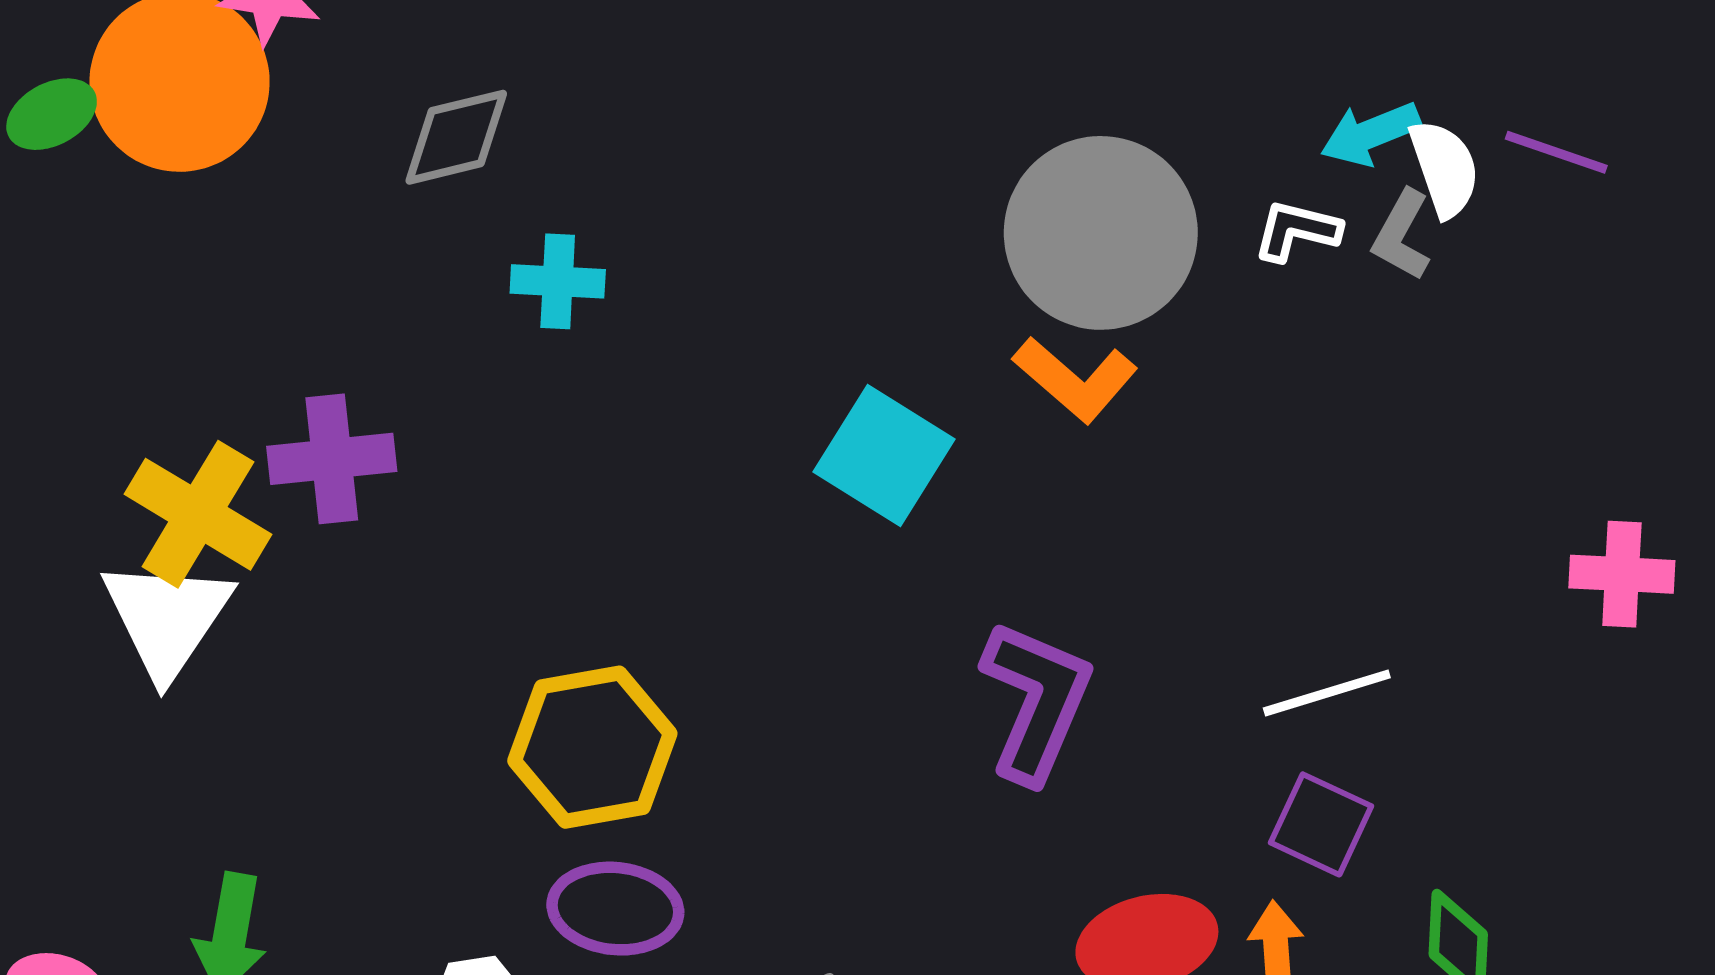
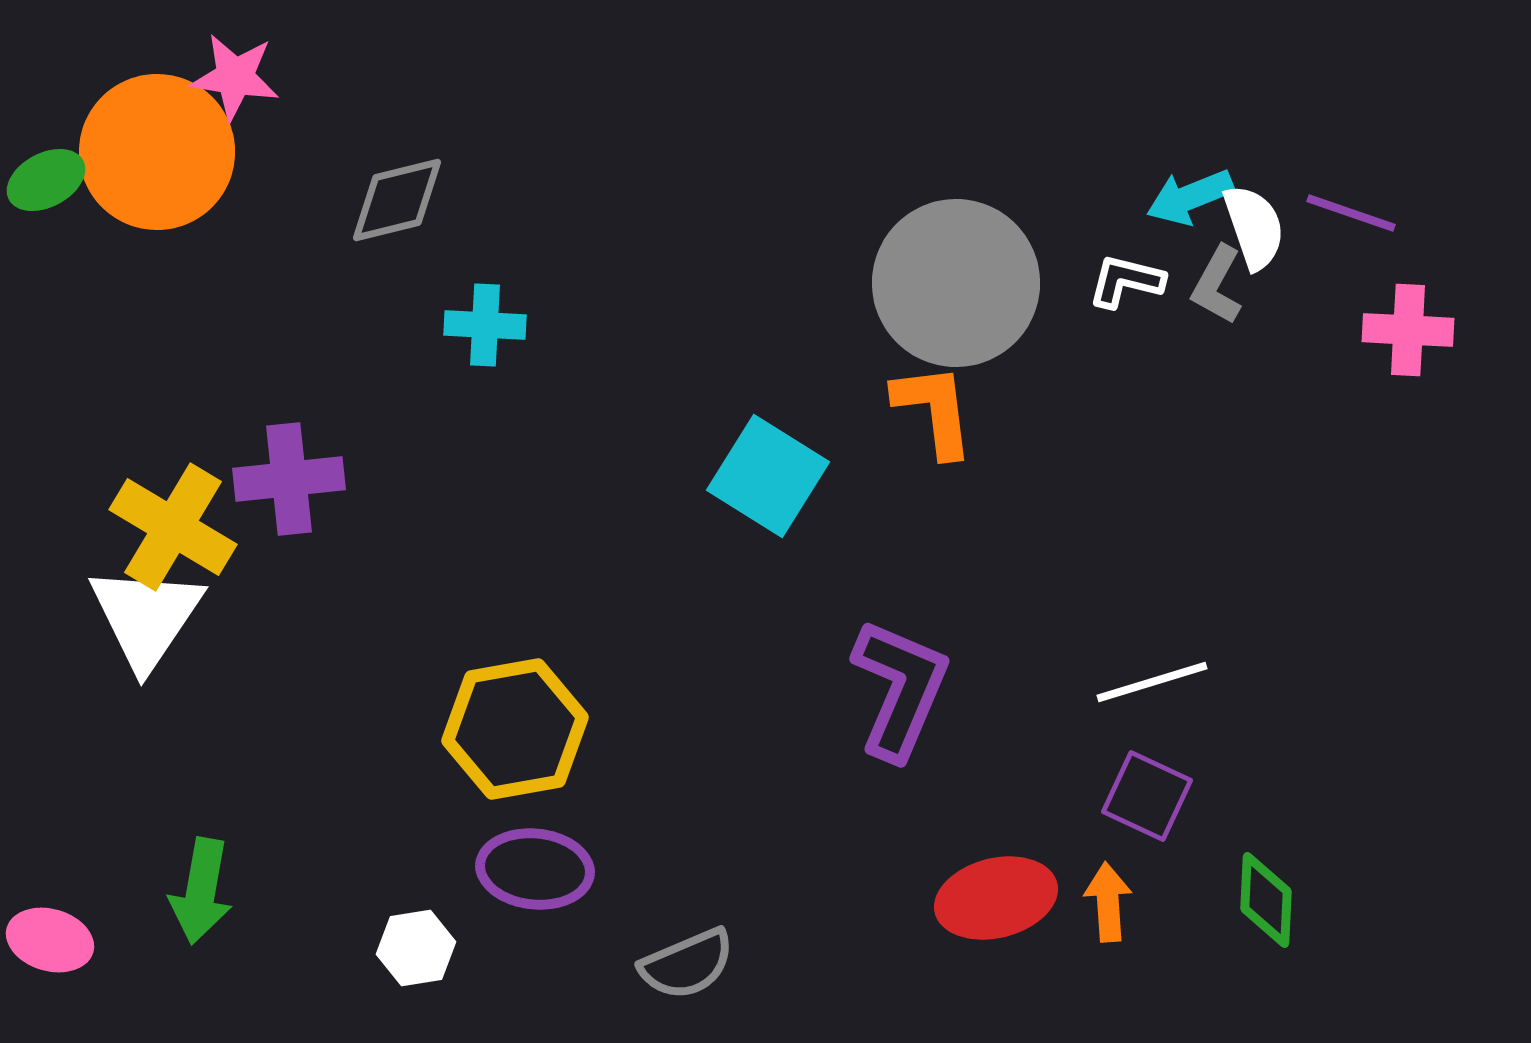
orange L-shape: (1075, 379) -> (934, 410), turned -138
pink cross: (1622, 574) -> (1408, 330), moved

